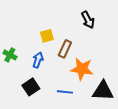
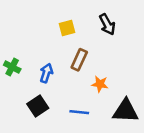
yellow square: (47, 36) -> (67, 28), moved
orange star: (82, 69) -> (100, 84), size x0.6

